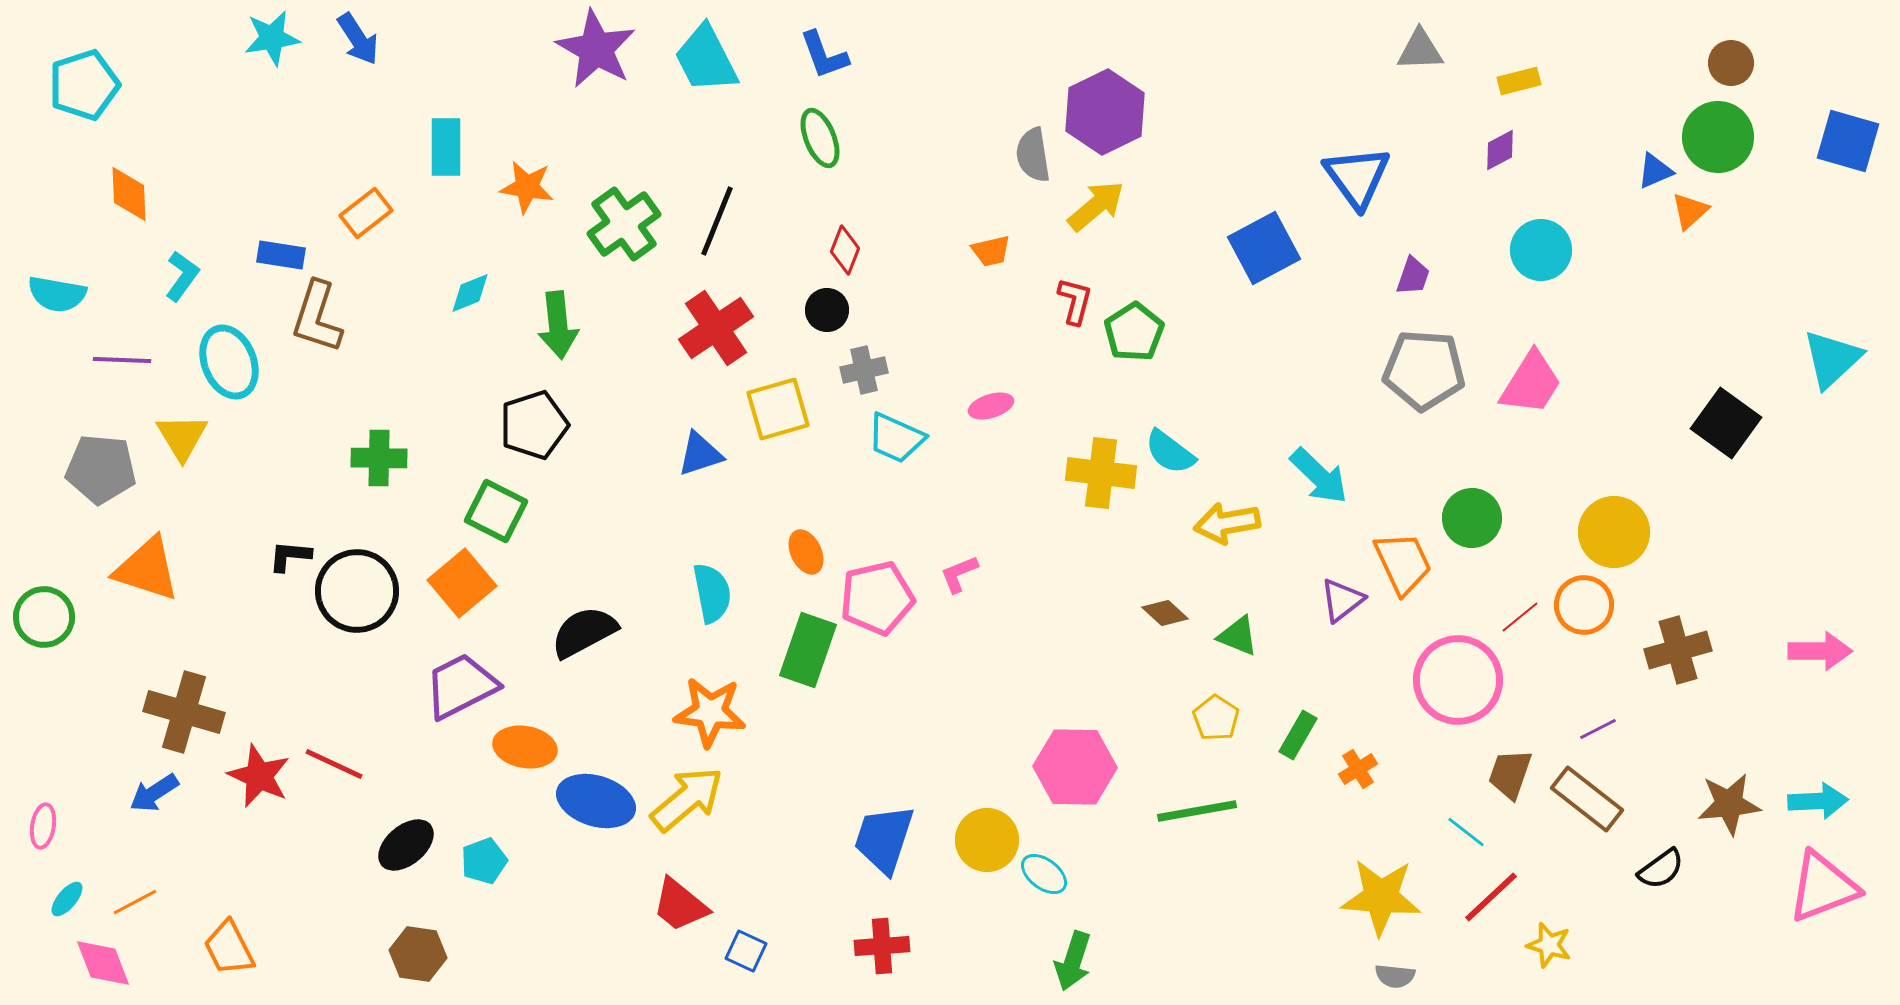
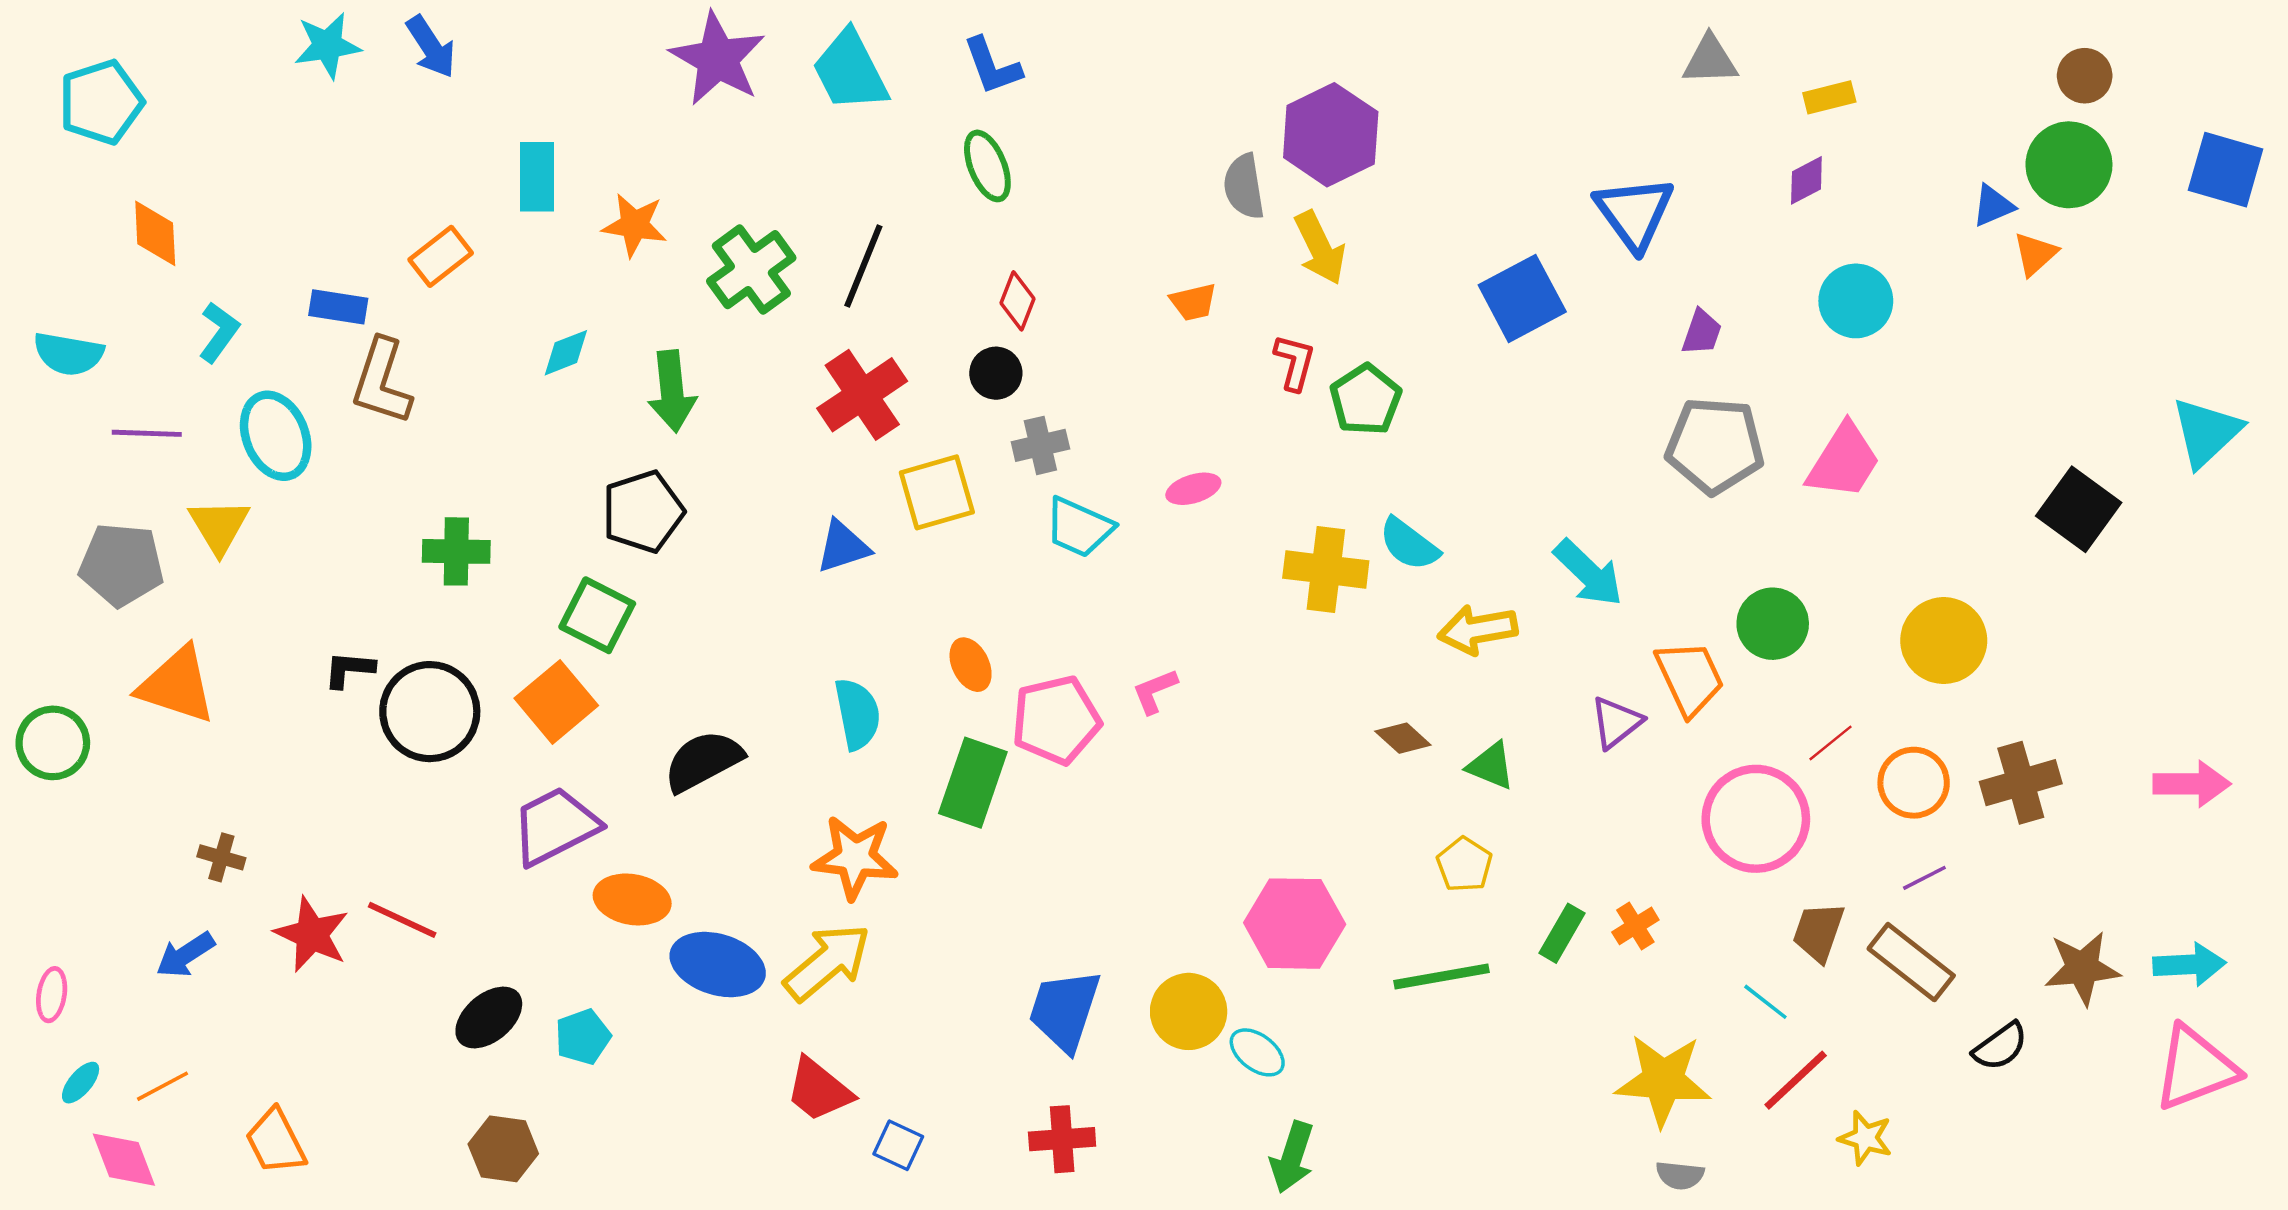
yellow arrow: (1096, 206) -> (1320, 248), turned 104
orange circle: (1584, 605) -> (1914, 783), moved
brown cross: (184, 712) -> (221, 857), size x0.5
green rectangle: (1298, 735) -> (1562, 933), moved

